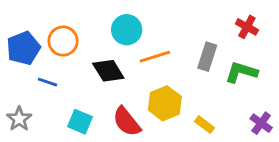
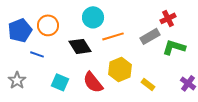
red cross: (247, 27) -> (168, 18), moved, turned 35
gray rectangle: (207, 57) -> (150, 36), turned 42

